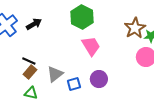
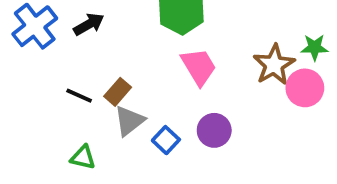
brown star: (135, 28) -> (274, 65), moved
brown rectangle: (30, 72) -> (118, 92), moved
blue square: (74, 84) -> (166, 140), turned -32

